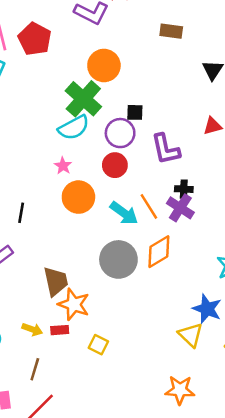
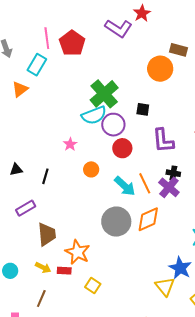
orange circle: (104, 65) -> (160, 69), moved
purple circle: (120, 133) -> (113, 125), moved
pink star: (63, 166) -> (70, 144), moved
orange circle: (78, 197) -> (91, 169), size x0.6
brown trapezoid: (56, 281) -> (47, 234), moved

